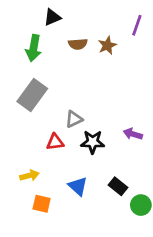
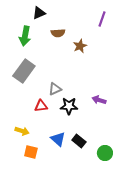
brown star: (107, 45) -> (80, 46), moved
yellow arrow: (30, 176) -> (22, 131), turned 32
black rectangle: (118, 186) -> (79, 141), moved

